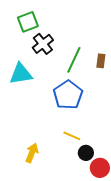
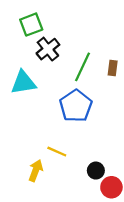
yellow line: (72, 136) -> (57, 152), moved

